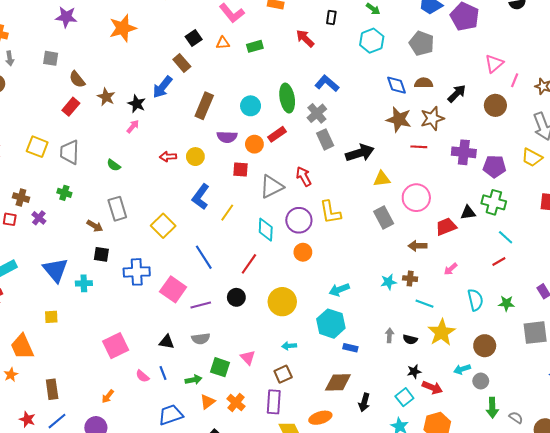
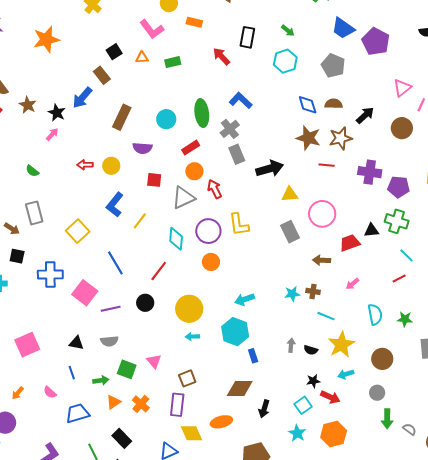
black rectangle: (331, 18) -> (247, 37), size x1.5
orange circle: (254, 144) -> (194, 171), moved
cyan arrow: (289, 346) -> (192, 337), moved
blue rectangle: (350, 348) -> (253, 356), turned 56
cyan arrow: (462, 369) -> (346, 374), moved
pink semicircle: (142, 376) -> (50, 392), moved

